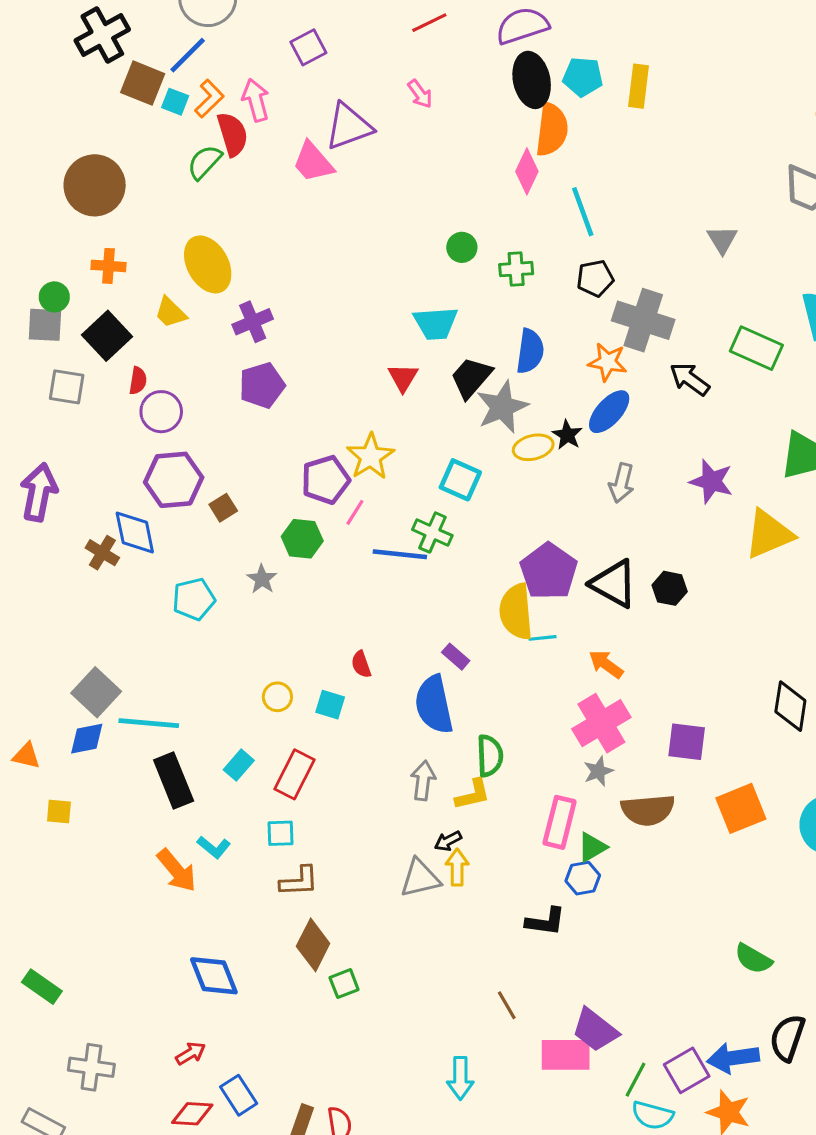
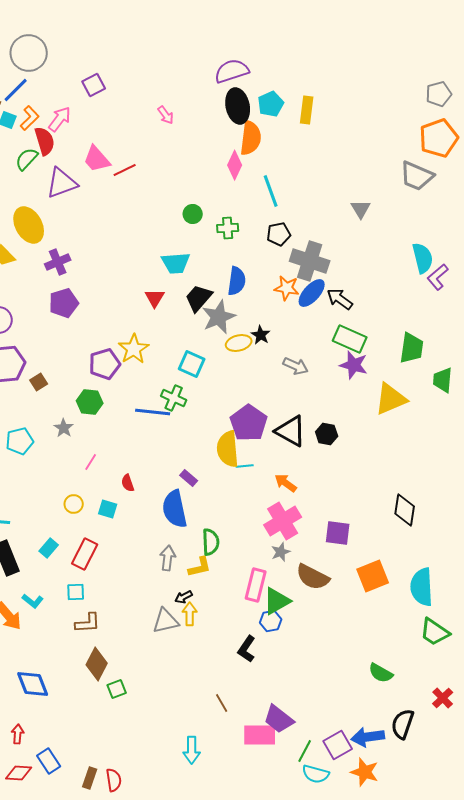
red line: (429, 23) -> (125, 170), moved
cyan pentagon: (583, 77) -> (271, 104), turned -30
pink arrow: (256, 100) -> (60, 119), turned 52
purple triangle: (349, 126) -> (62, 183), moved
green rectangle: (756, 348) -> (350, 339), moved
blue ellipse: (609, 412) -> (312, 293), moved
gray arrow: (622, 483) -> (296, 366), turned -80
pink line: (355, 512) -> (91, 462), moved
brown semicircle: (648, 810) -> (313, 577), turned 32
green triangle: (592, 847) -> (277, 601), size x1.4
black L-shape: (546, 922) -> (247, 649), turned 116
red arrow: (191, 1053) -> (18, 734), turned -54

